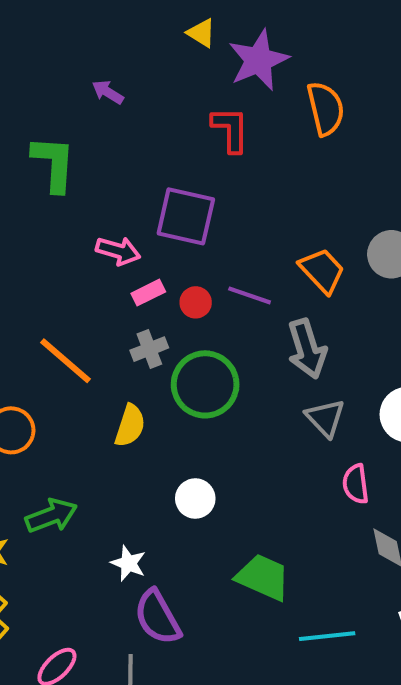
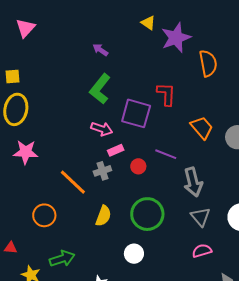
red L-shape: (230, 129) -> (166, 94), moved
green L-shape: (54, 164) -> (100, 89), moved, turned -148
orange trapezoid: (322, 271) -> (202, 128), moved
red circle: (196, 302) -> (138, 166), moved
gray cross: (149, 349) -> (102, 171), moved
green circle: (205, 384) -> (147, 214), moved
pink semicircle: (356, 484) -> (202, 251), moved, turned 78

